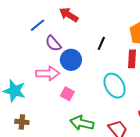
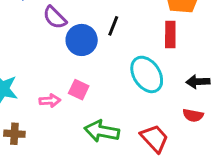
black line: (101, 43) -> (113, 26), moved
pink arrow: (48, 73) -> (50, 101), moved, size x0.6

